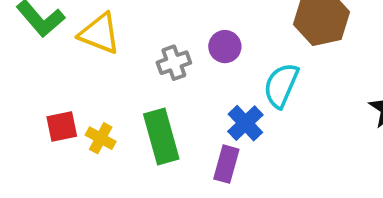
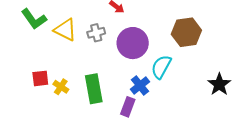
purple circle: (225, 47) -> (133, 43), size x1.8
gray cross: (174, 63) -> (96, 33), moved

